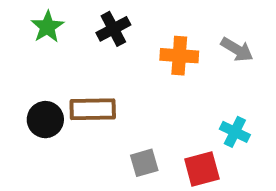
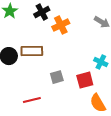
orange cross: (179, 56) -> (61, 25), moved, turned -30

